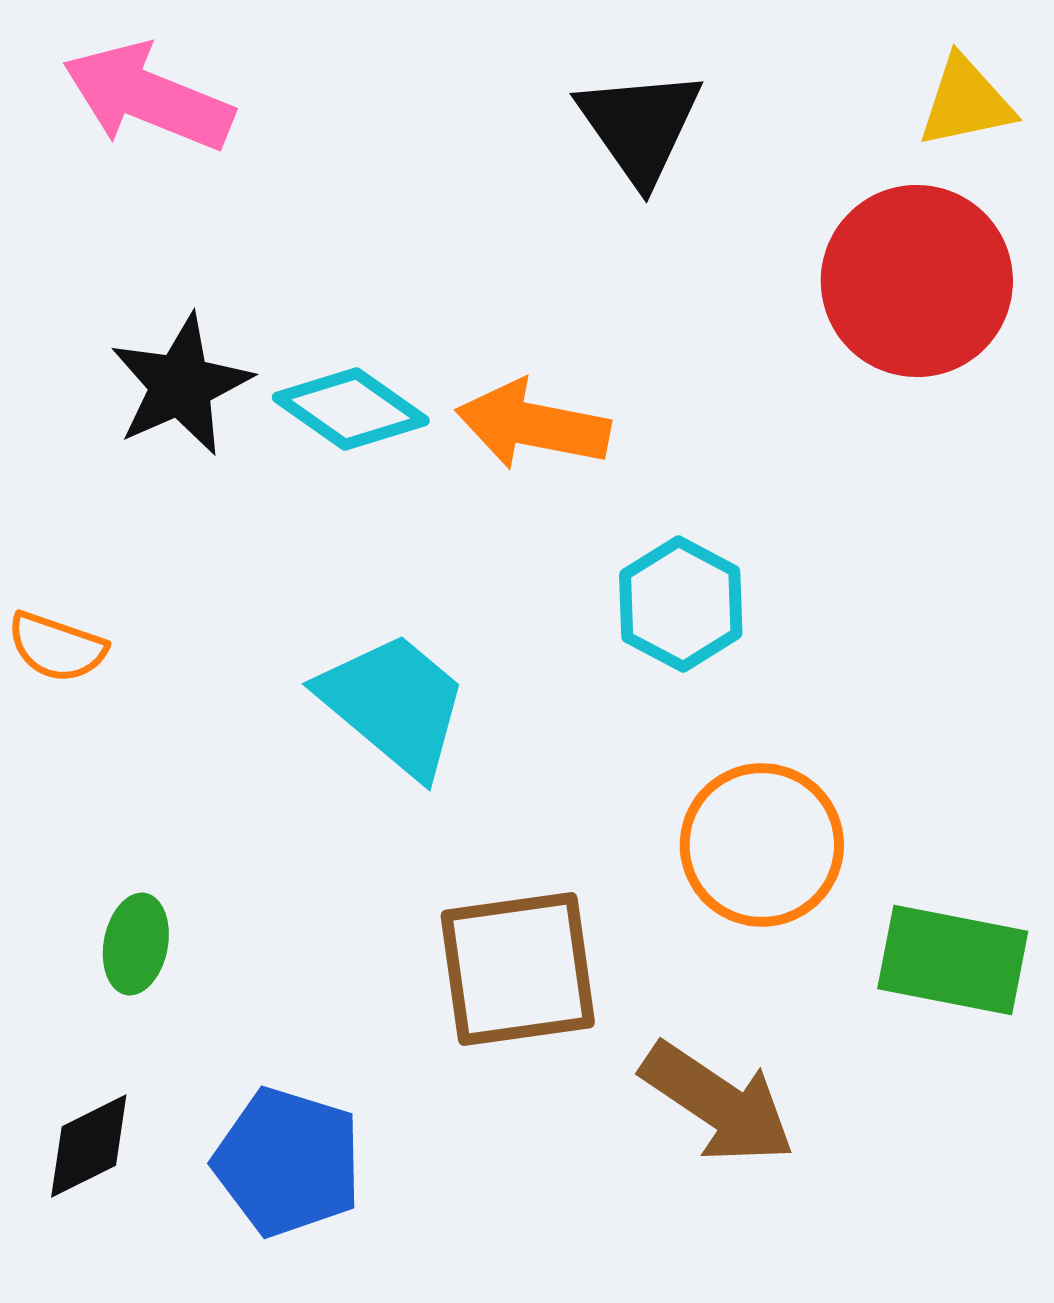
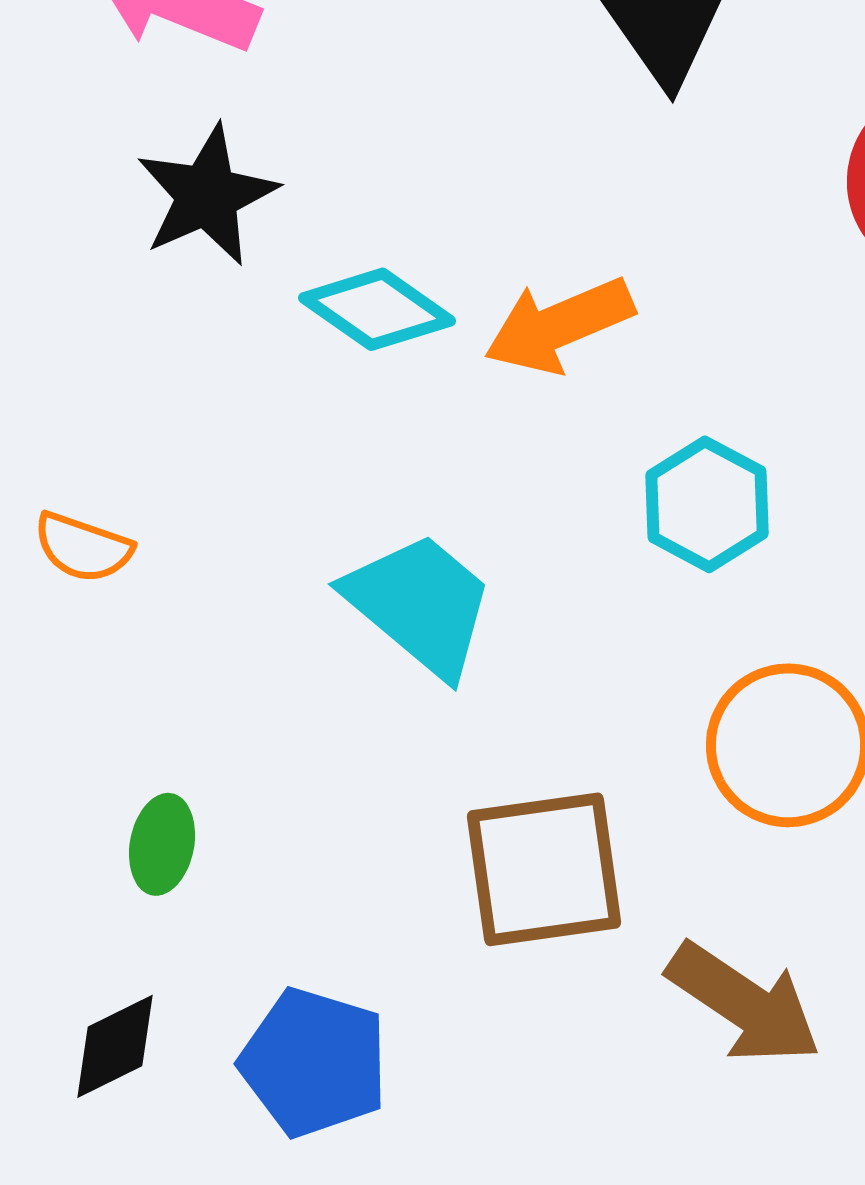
black star: (181, 385) -> (207, 195), moved
orange arrow: (533, 425) -> (559, 325), turned -34

